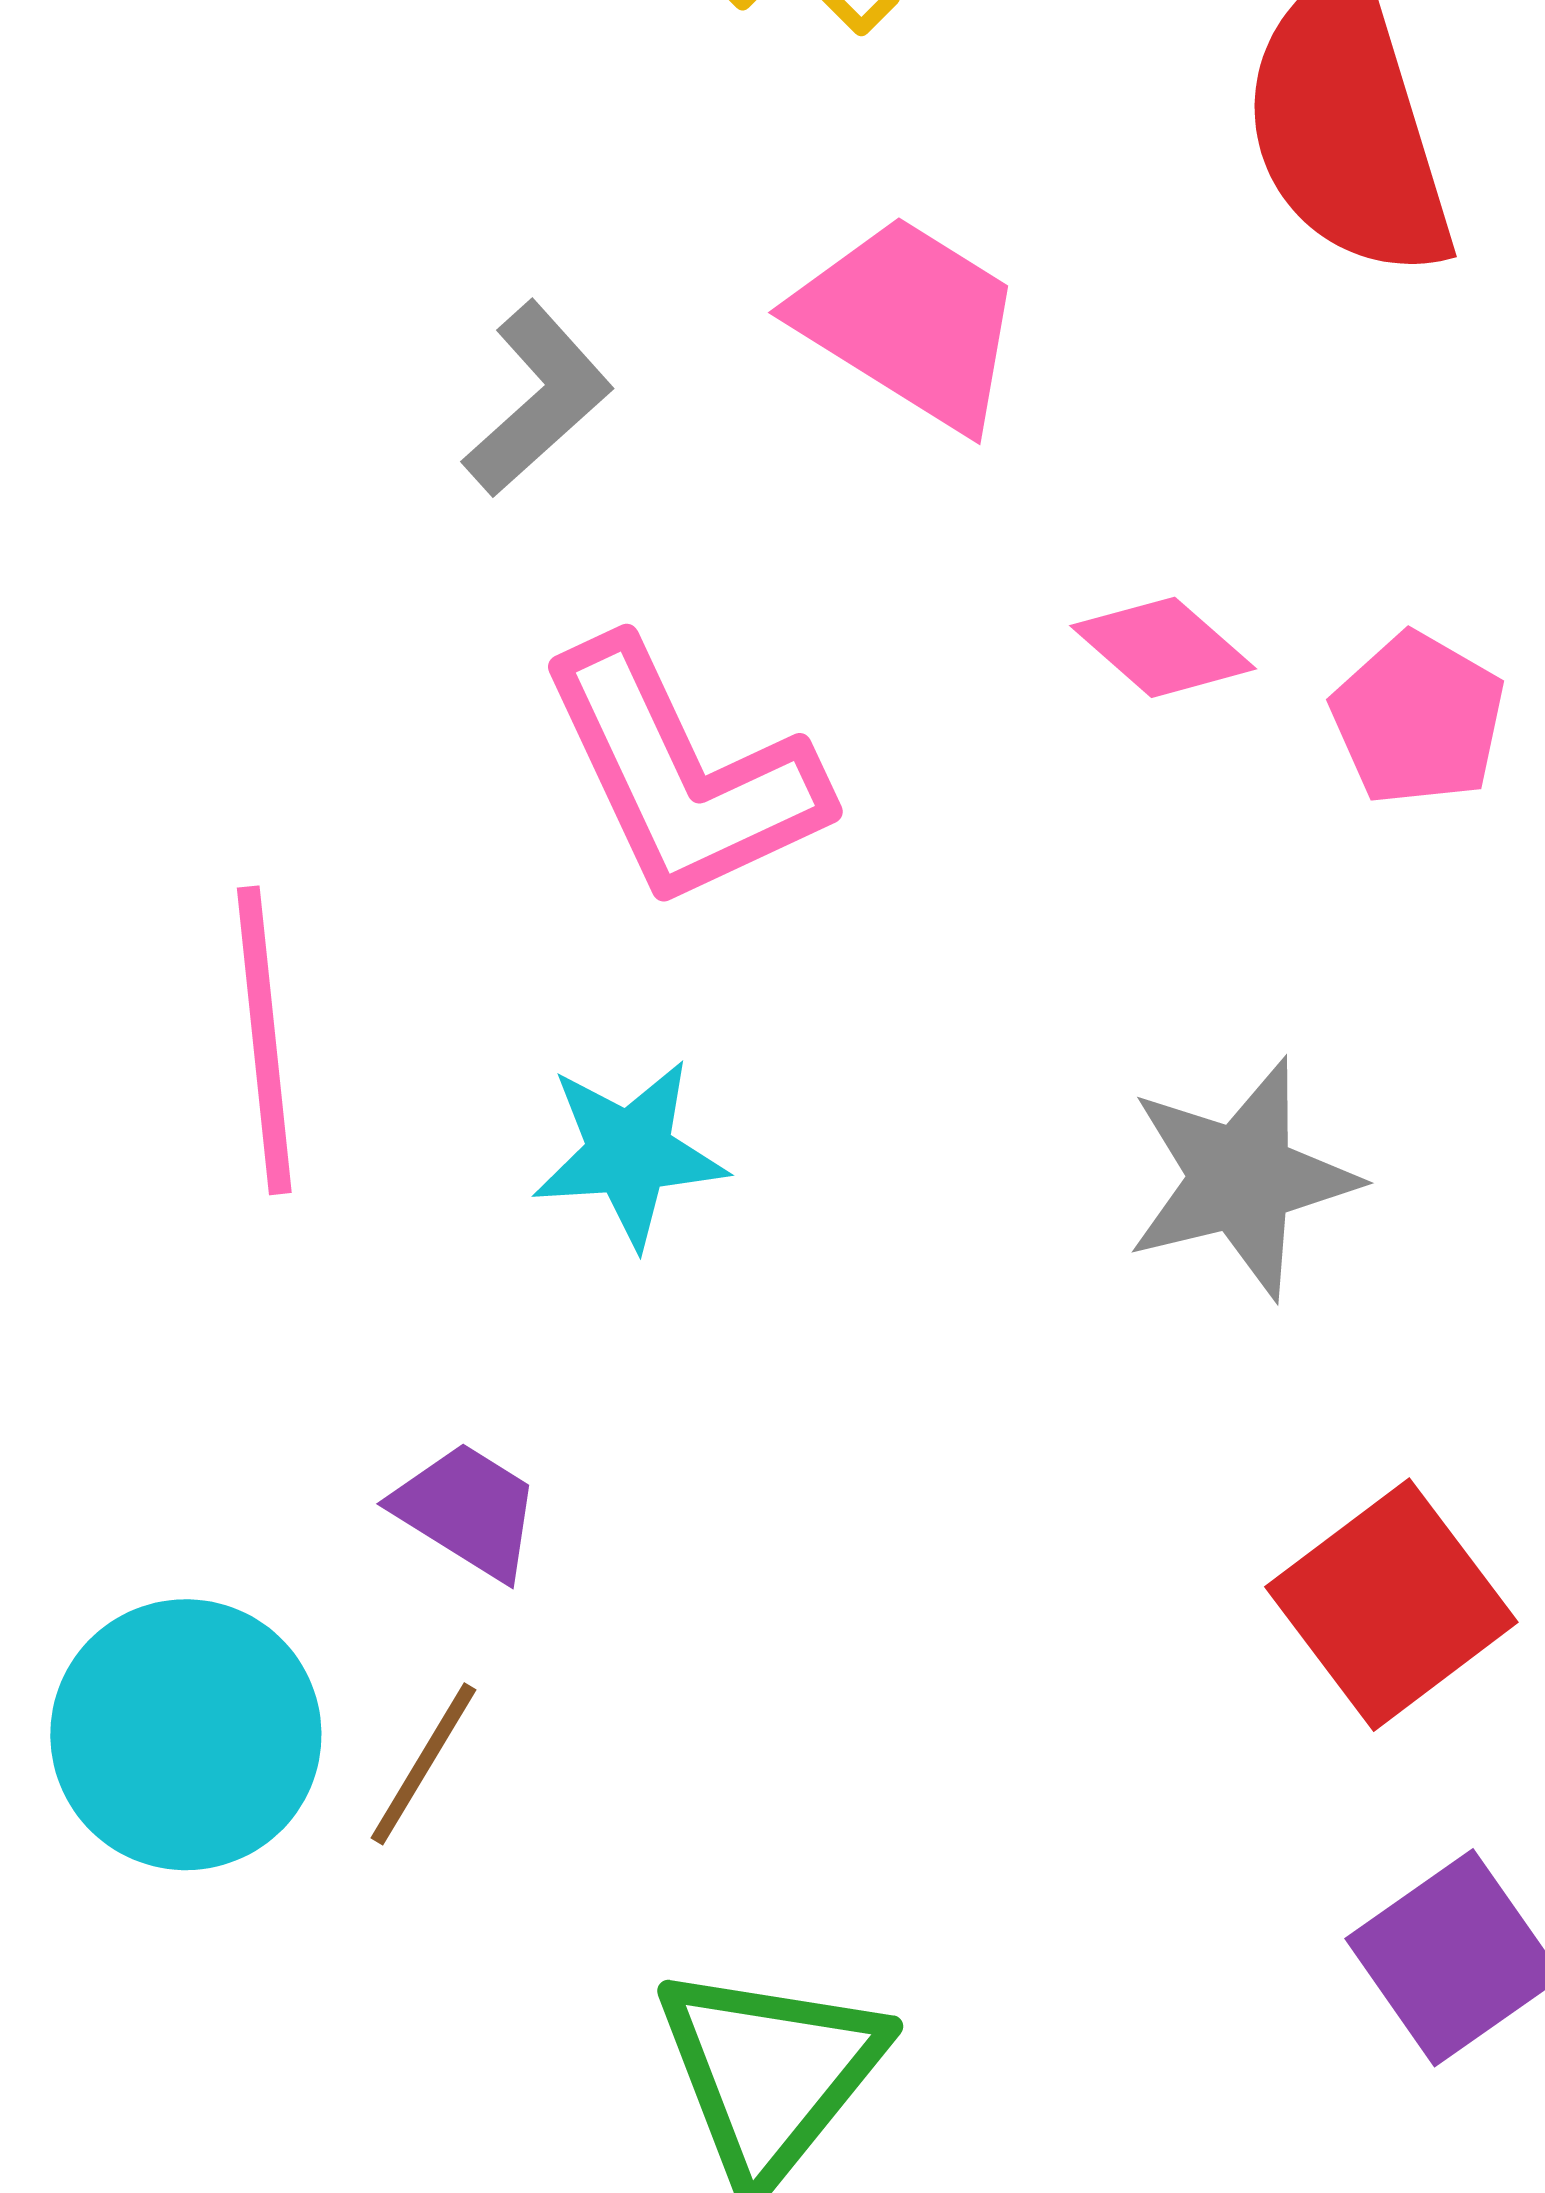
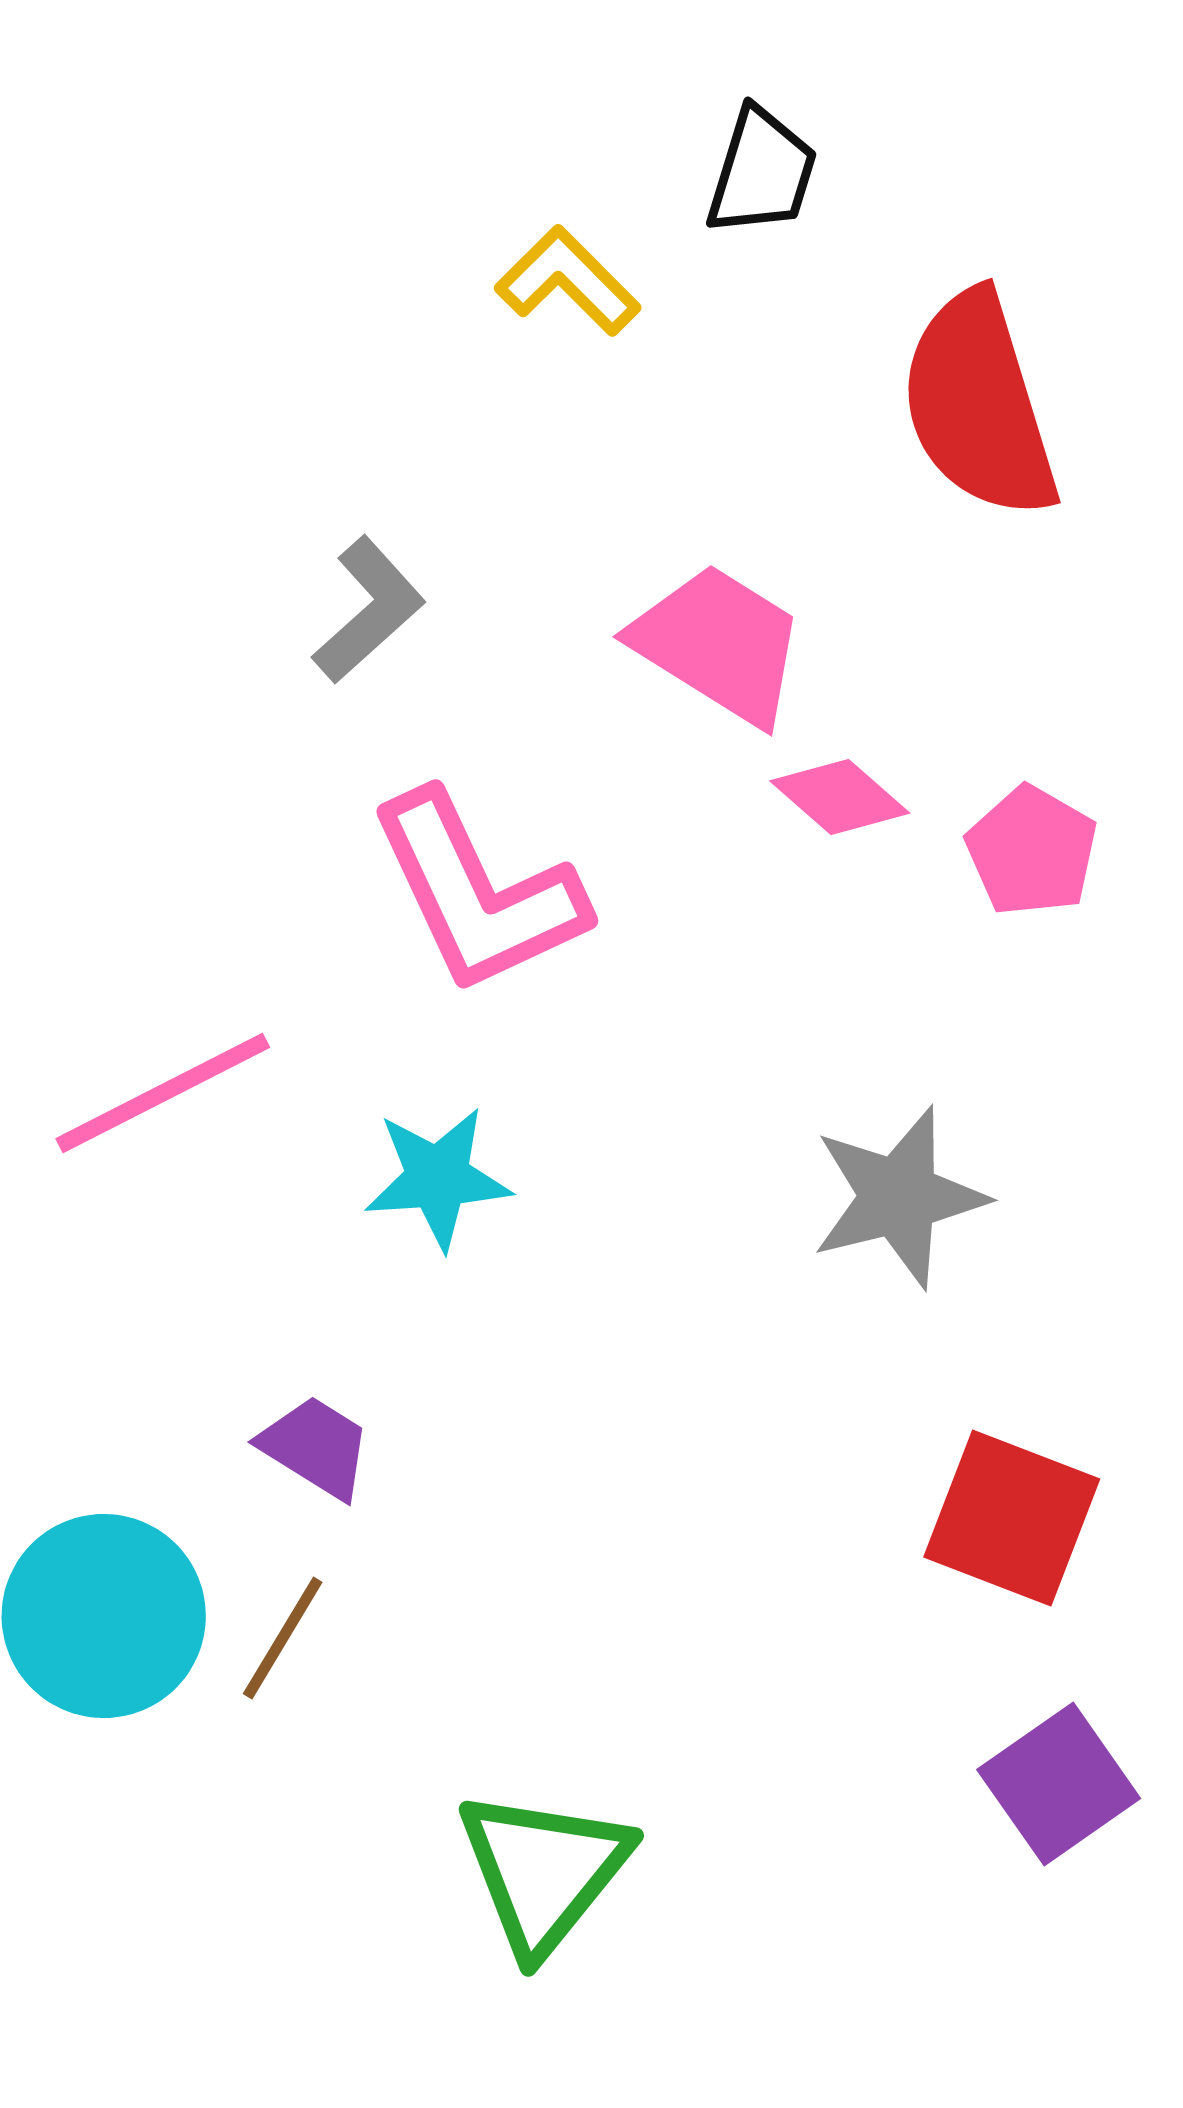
pink trapezoid: (909, 322) -> (719, 644), moved
pink line: (264, 1040) -> (163, 1093), turned 69
red square: (1391, 1605) -> (1012, 1518), turned -32

